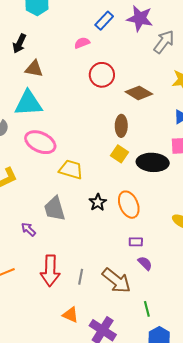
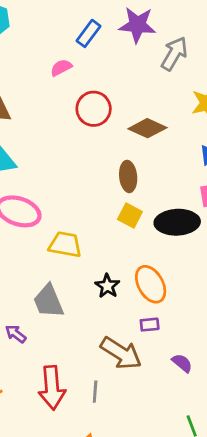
purple rectangle: (136, 242) -> (150, 325), moved
brown arrow: (116, 281) -> (121, 353), moved

